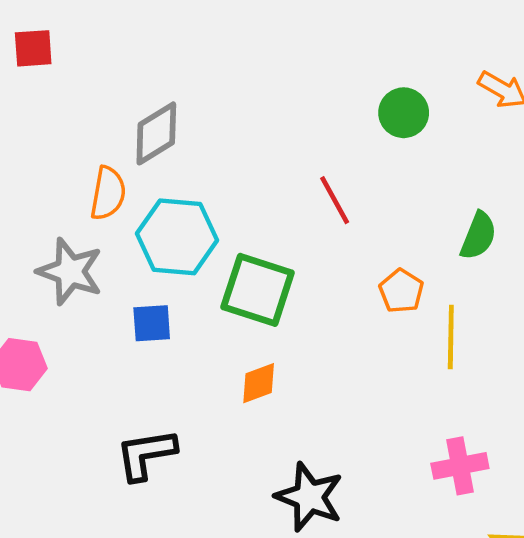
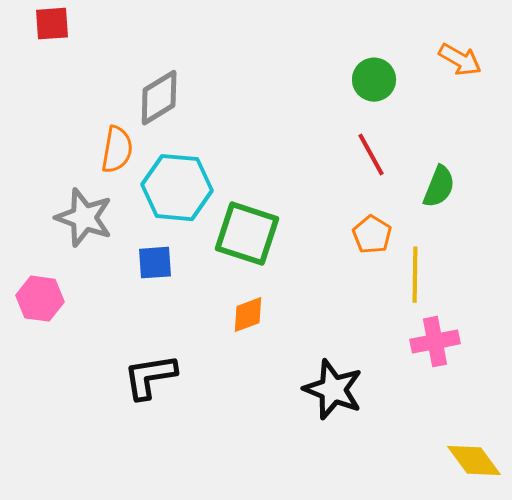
red line: (335, 200) -> (371, 155), moved
pink cross: (460, 466) -> (435, 342), moved
black star: (309, 497) -> (333, 390), moved

